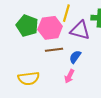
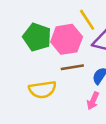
yellow line: (66, 13) -> (87, 20), turned -48
yellow semicircle: (29, 78) -> (42, 90), moved

